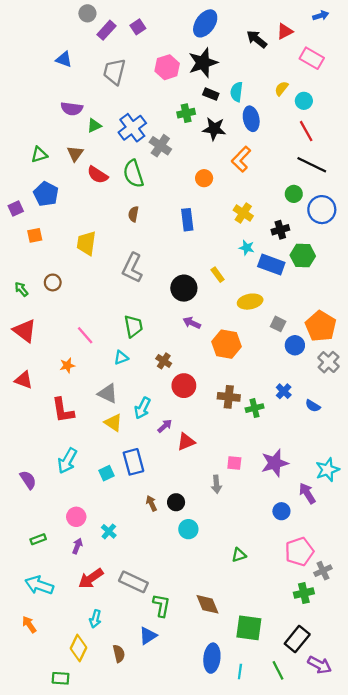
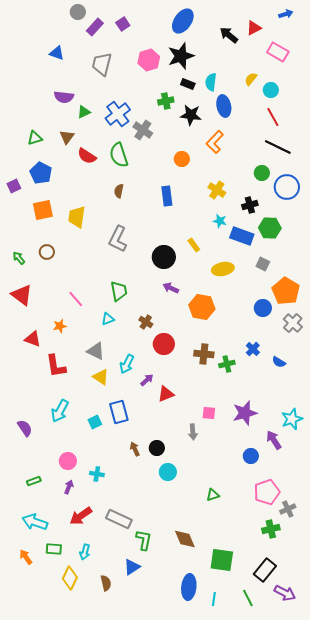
orange square: (35, 235) -> (43, 210), moved, size x1.5
gray square: (278, 324) -> (263, 264), moved
red triangle: (24, 380) -> (33, 339), moved
cyan cross: (109, 531) -> (97, 474), turned -32
green rectangle: (61, 678) -> (54, 549), moved

